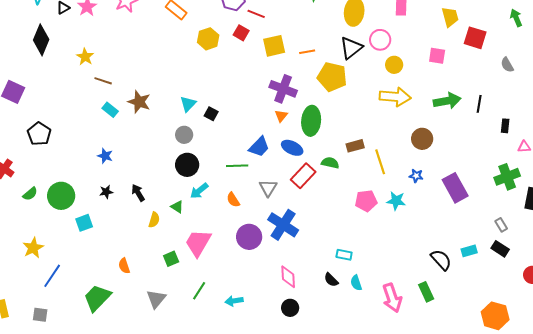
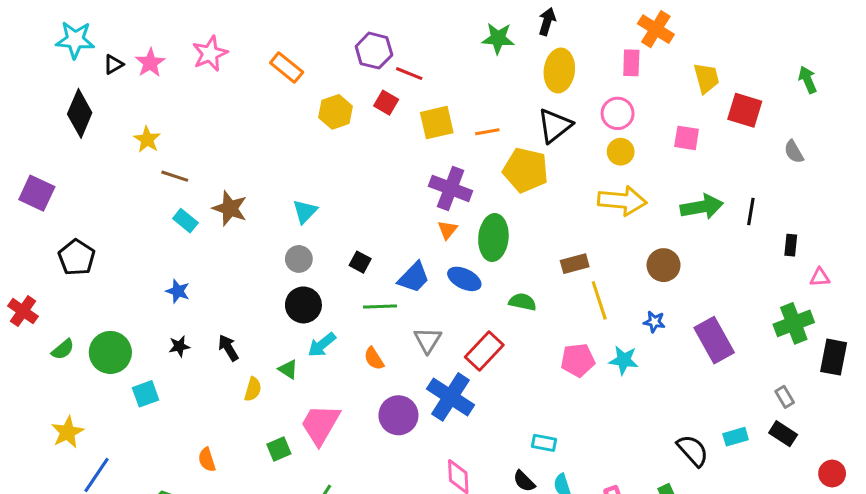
pink circle: (380, 40) -> (618, 113), moved
black square: (211, 114) -> (360, 262), moved
brown rectangle: (355, 146) -> (575, 264), moved
red rectangle: (303, 176) -> (484, 351), moved

